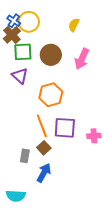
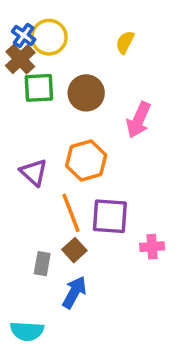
pink arrow: (82, 59) -> (139, 120), moved
purple triangle: (20, 76) -> (34, 172), moved
pink cross: (94, 136) -> (152, 247), moved

